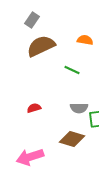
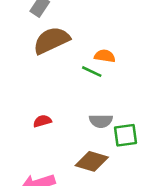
orange semicircle: (85, 40) -> (105, 56), moved

